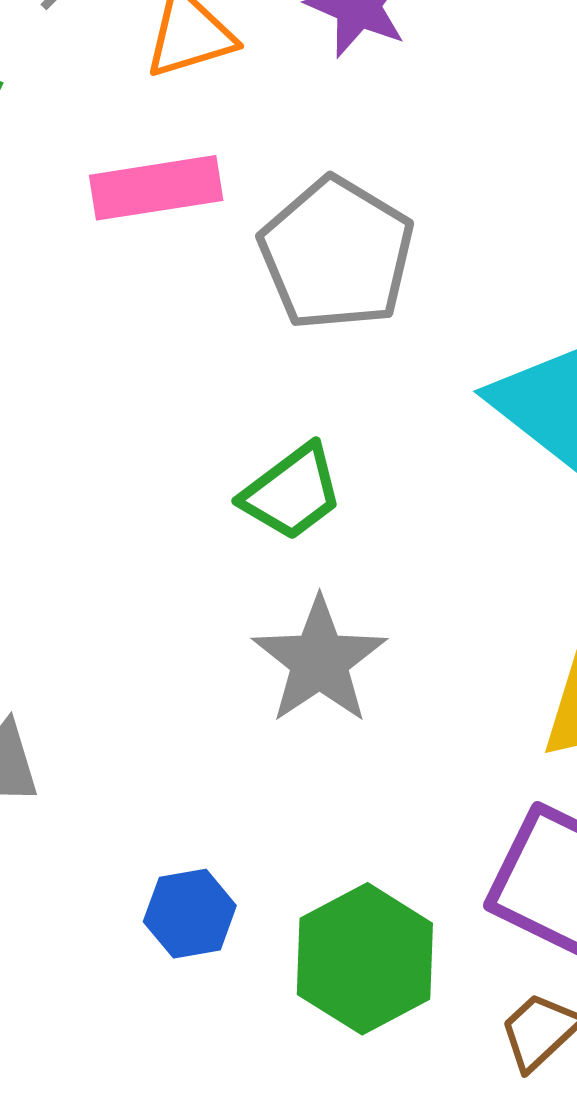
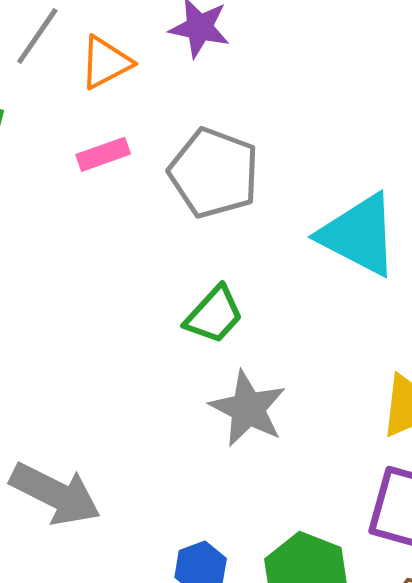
pink rectangle: (156, 188) -> (103, 154), size x0.7

